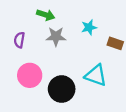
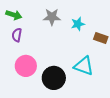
green arrow: (46, 15) -> (14, 15), moved
gray star: (56, 37) -> (52, 17), moved

